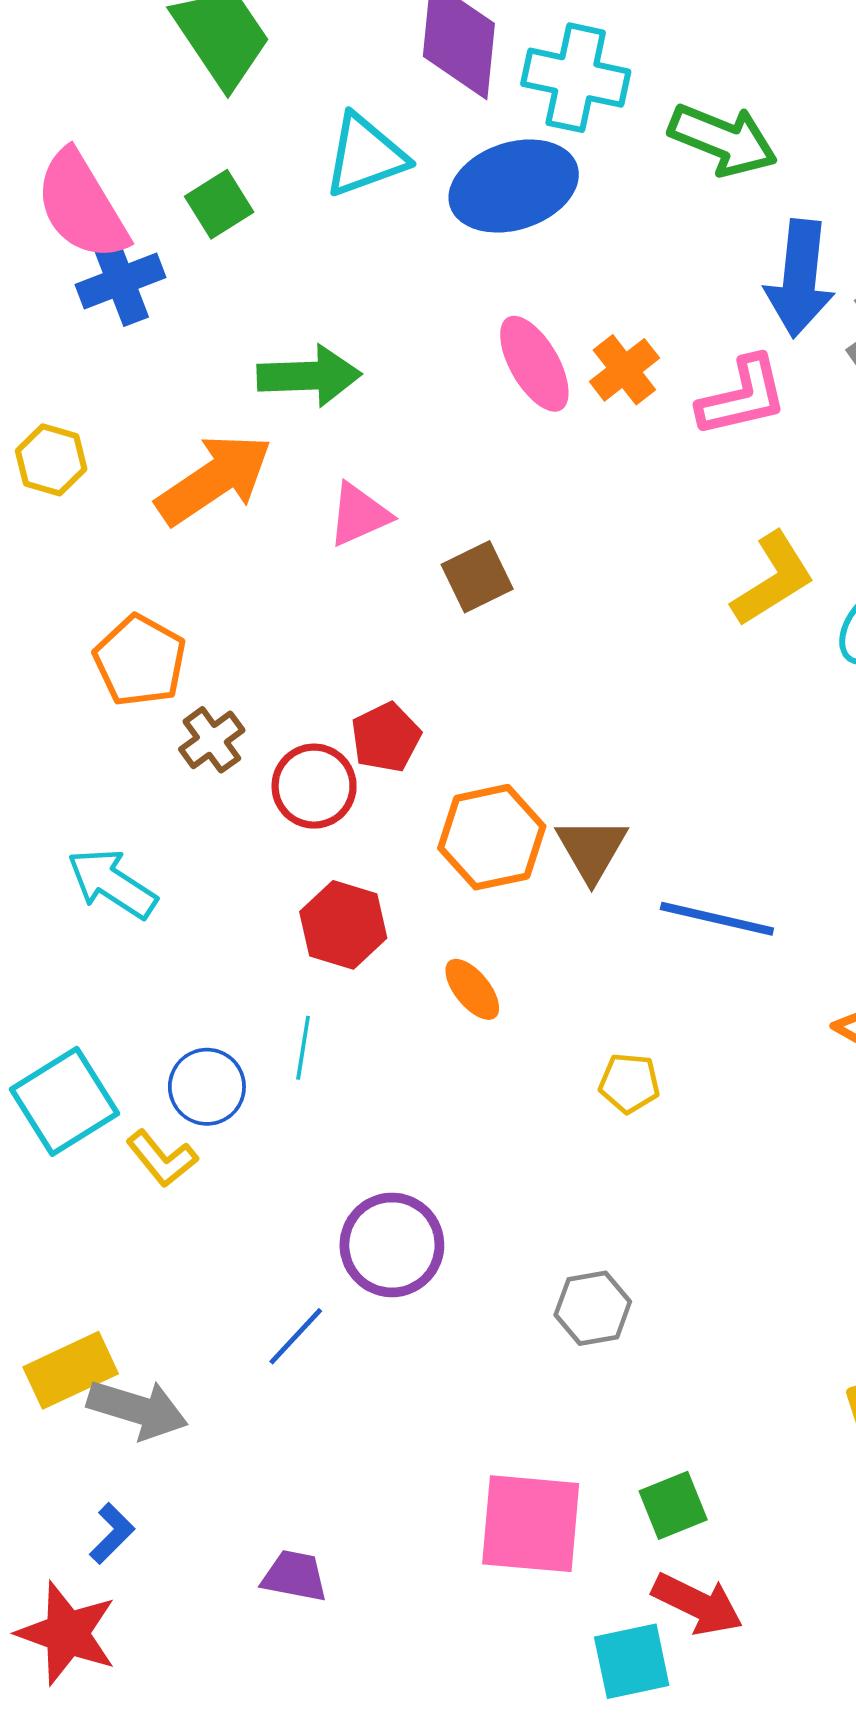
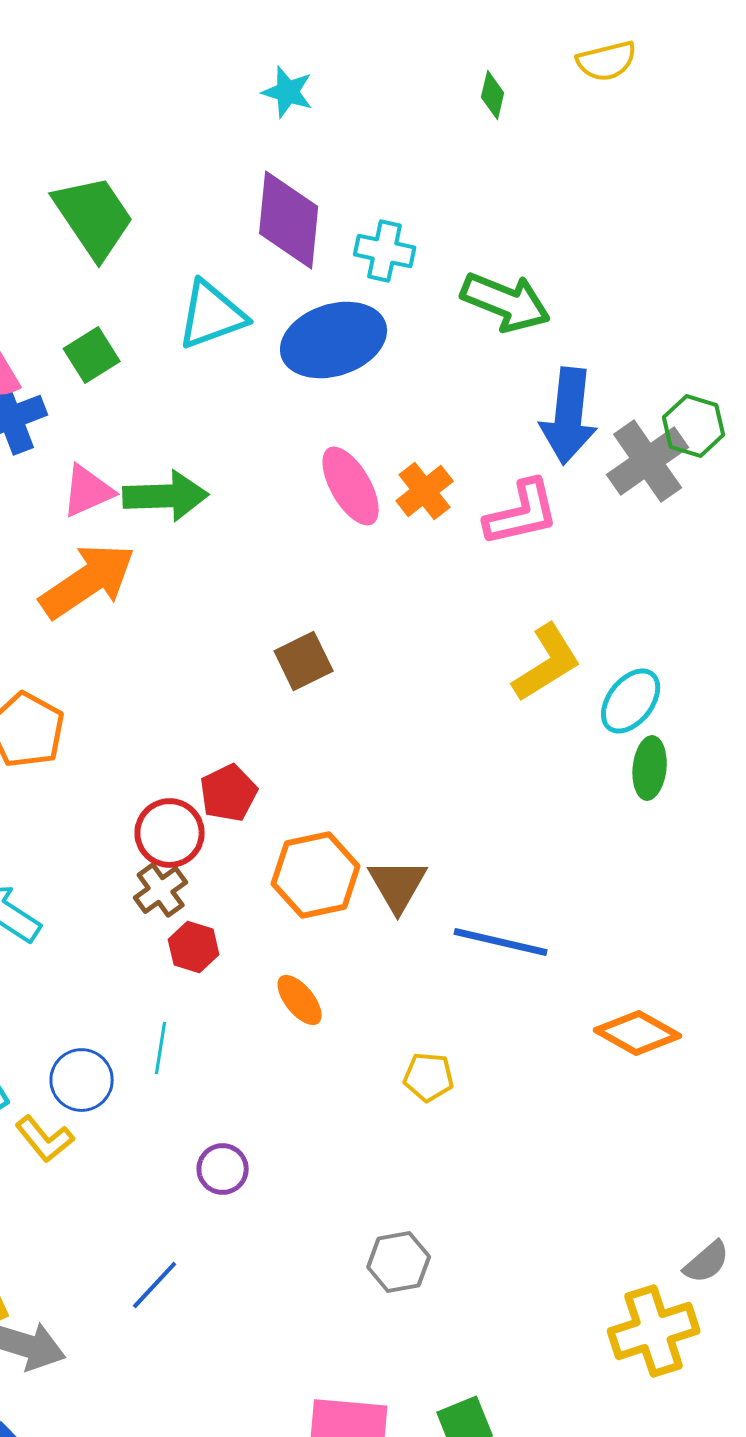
cyan cross: (576, 78) -> (385, 251), size x0.7
pink triangle: (359, 515) -> (88, 491), moved
brown cross: (212, 740) -> (161, 890), moved
red hexagon: (343, 925) -> (194, 947), size x0.7
purple circle: (392, 1245) -> (223, 1169), moved, size x0.6

